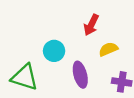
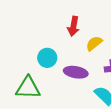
purple ellipse: (80, 75) -> (76, 72), turned -50

